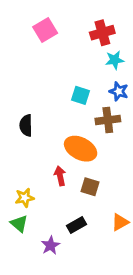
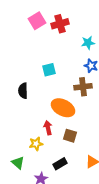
red cross: (102, 33) -> (60, 24), moved
cyan square: (81, 95) -> (49, 70), moved, turned -32
yellow star: (25, 198) -> (36, 144), moved

